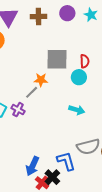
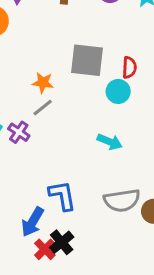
orange star: (41, 80) -> (43, 83), moved
blue L-shape: (66, 161) -> (62, 195), moved

